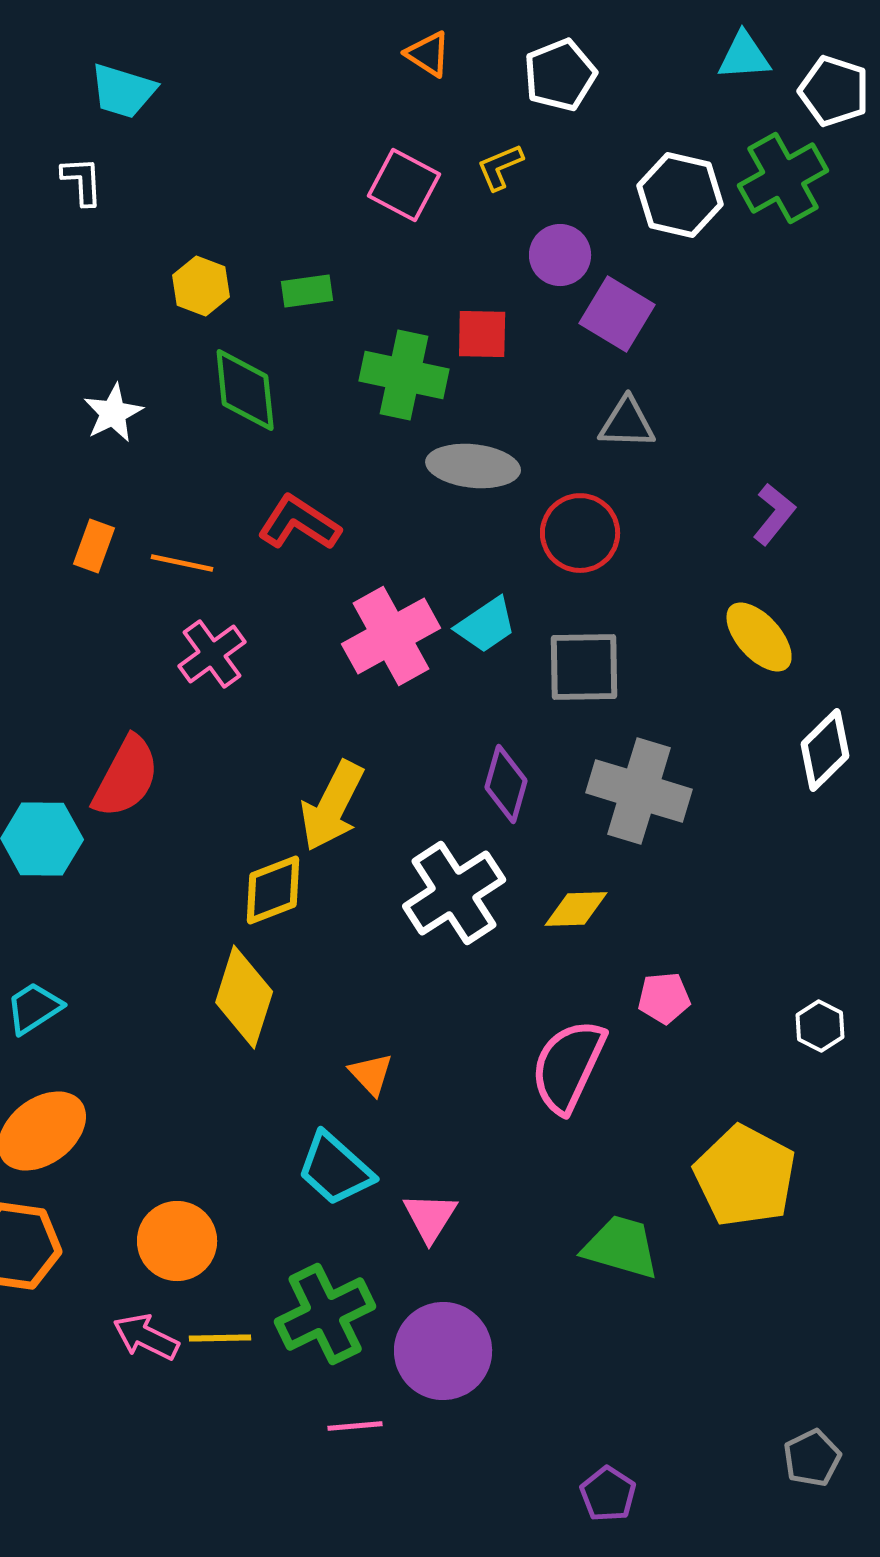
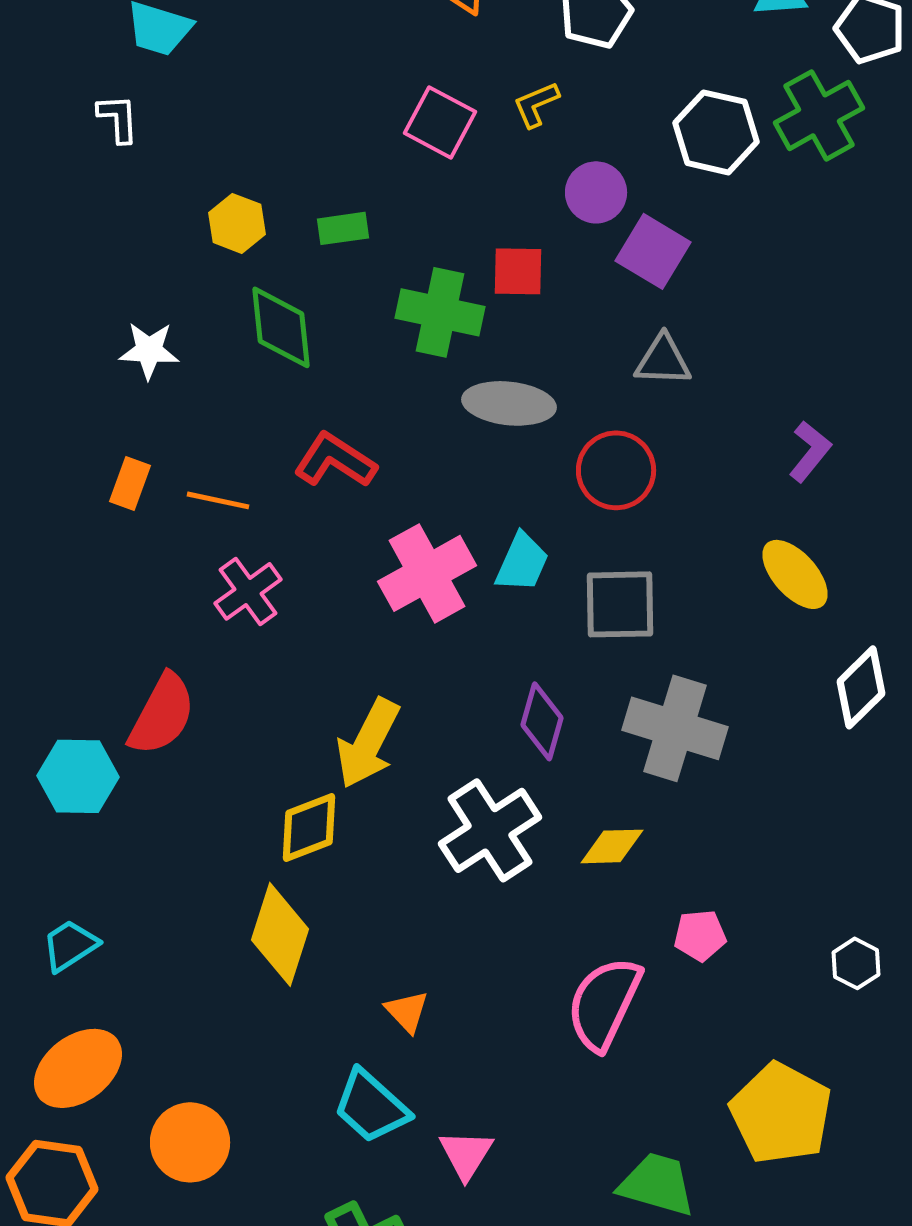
white star: (113, 413) -> (149, 350), turned 30
cyan trapezoid: (486, 625) -> (522, 562), turned -32
orange circle: (177, 1241) -> (190, 1142), moved

